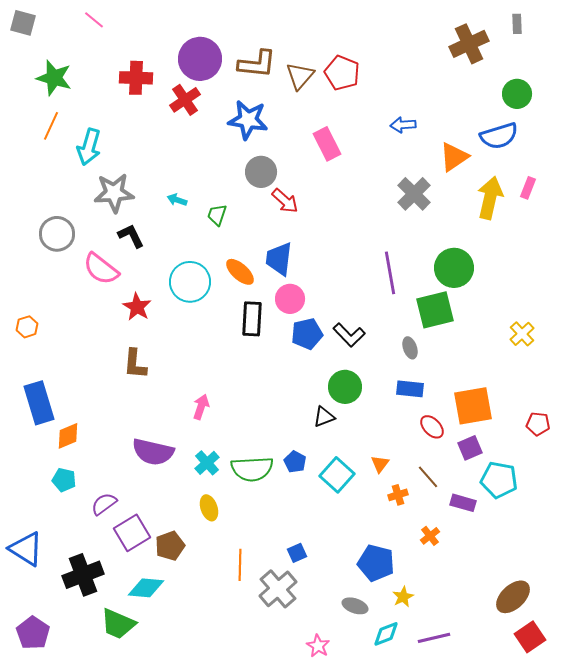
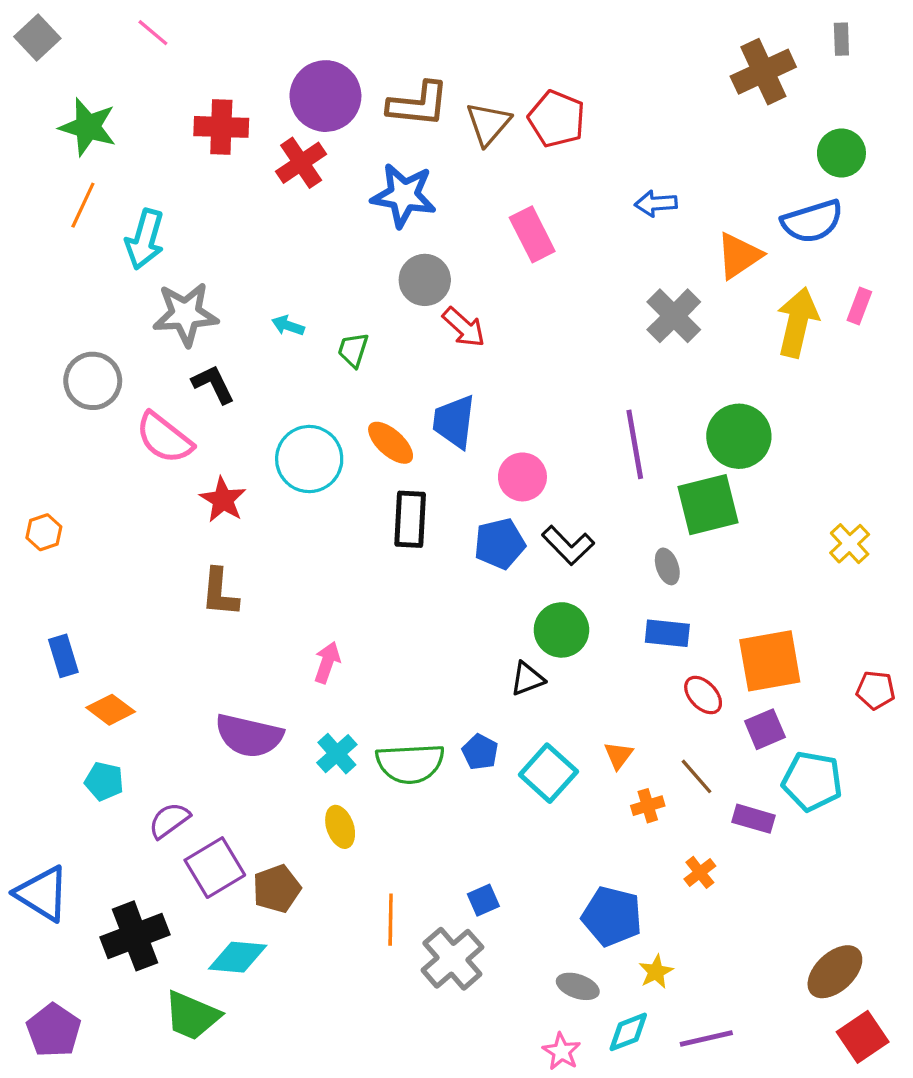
gray square: (23, 23) -> (37, 37), turned 32
pink circle: (290, 299) -> (522, 477), moved
blue rectangle: (39, 403) -> (63, 656), size x0.6
orange diamond: (68, 436) -> (111, 710), turned 60
pink star: (318, 646) -> (561, 1051), moved

